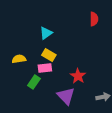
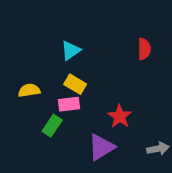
red semicircle: (94, 19) -> (144, 49), moved
purple triangle: (66, 96) -> (101, 147), turned 42

